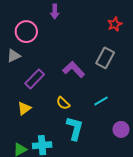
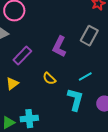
purple L-shape: (74, 69) -> (59, 47), turned -110
cyan L-shape: (75, 128) -> (75, 100), moved

